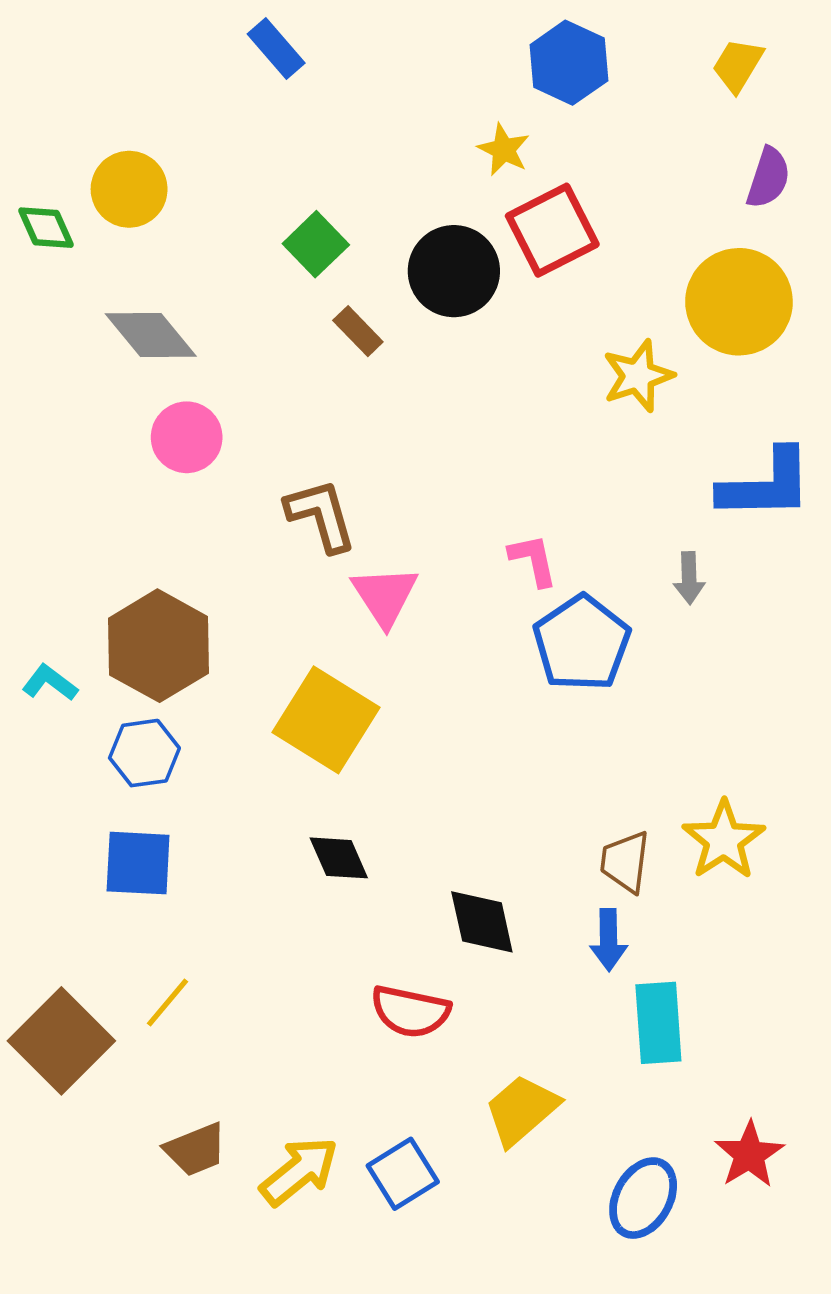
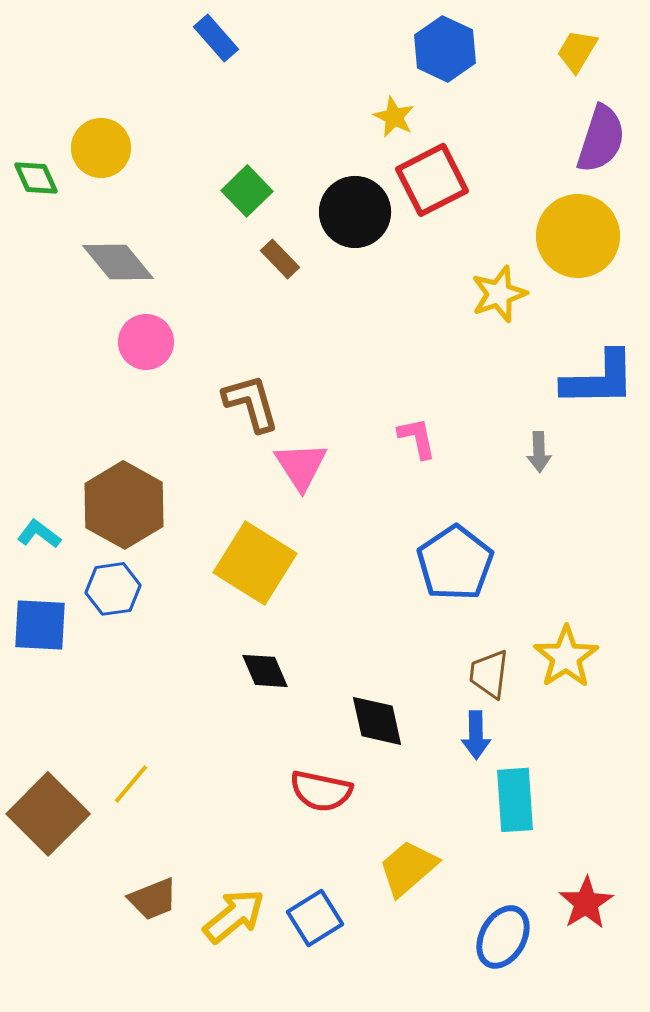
purple semicircle: (768, 178) -> (601, 139), size x1.4
blue pentagon: (582, 643) -> (455, 563), moved
blue square: (138, 863) -> (40, 625), moved

